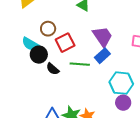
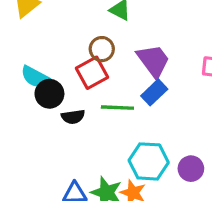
brown circle: (48, 29) -> (102, 49), moved
black semicircle: (53, 69) -> (73, 117), turned -48
cyan hexagon: (121, 83) -> (149, 161), moved

